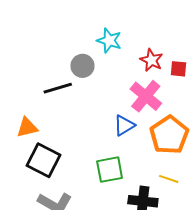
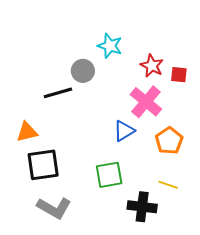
orange pentagon: (169, 135) -> (169, 141), size x0.7
black square: (43, 160) -> (43, 165), turned -36

